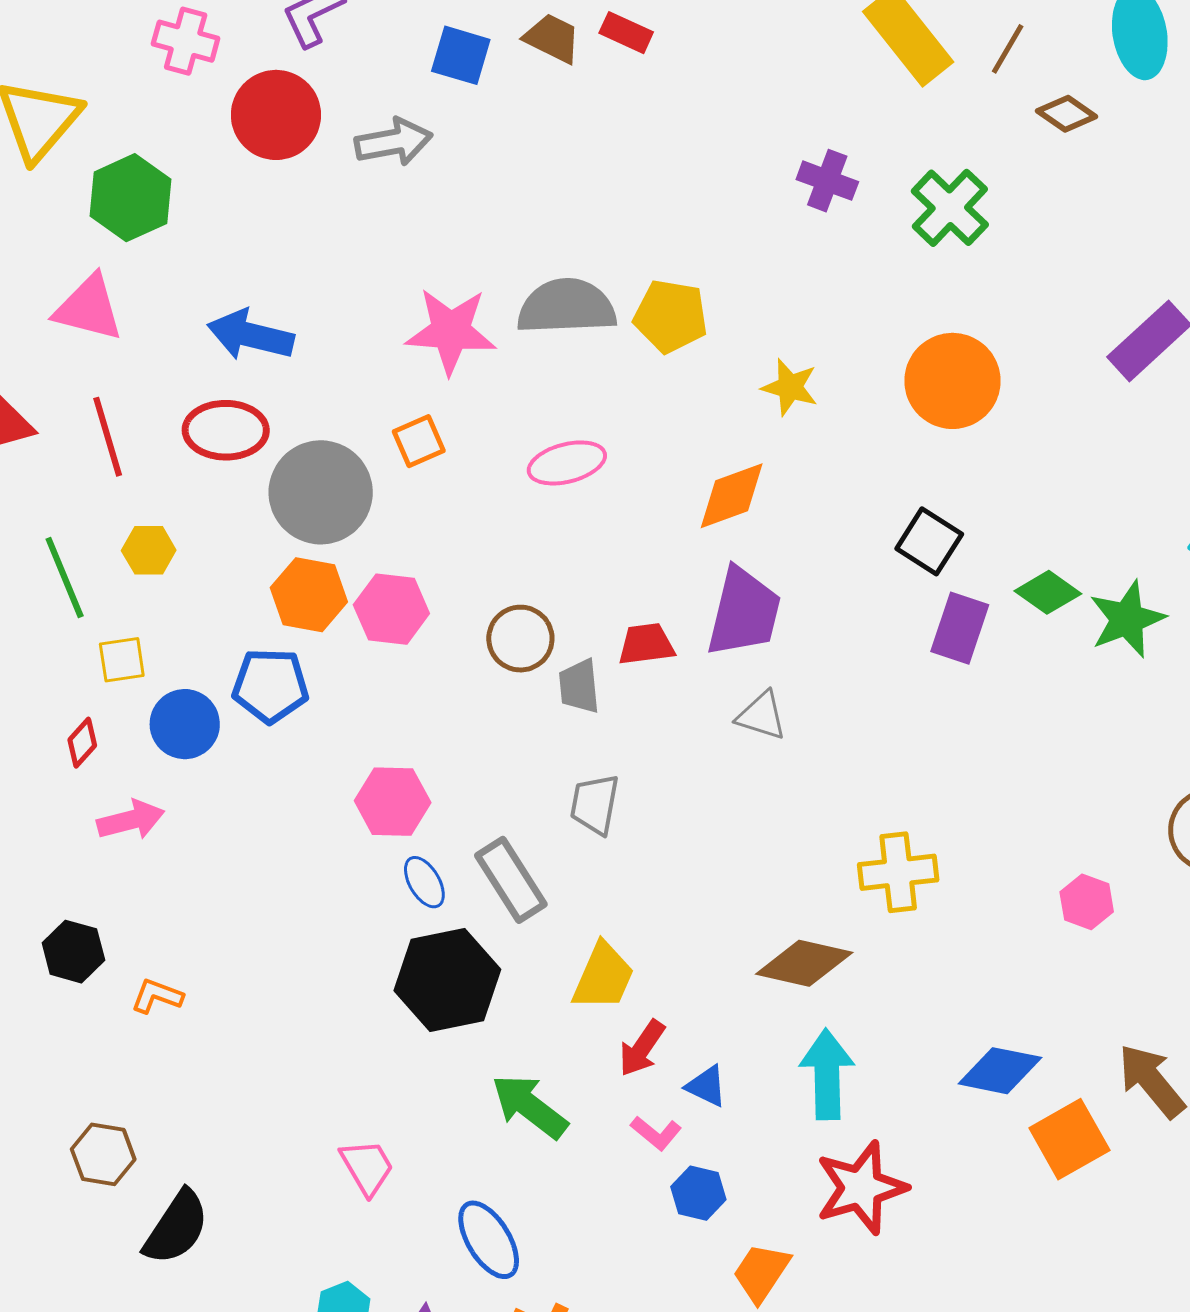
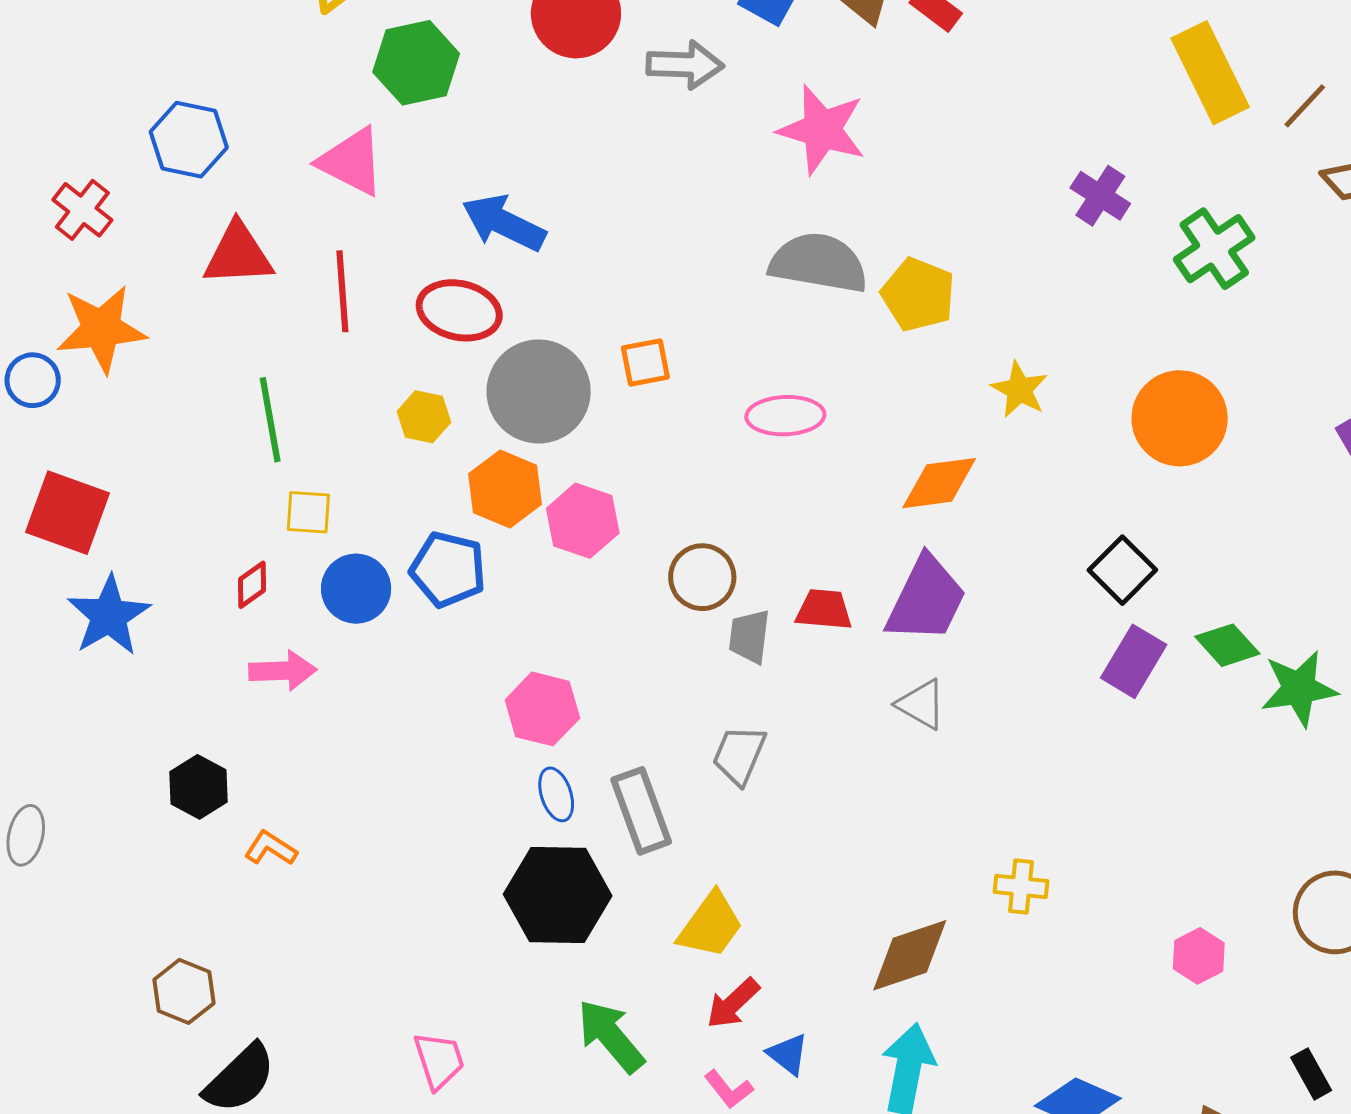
pink star: (451, 331) -> (822, 130), moved
yellow hexagon: (149, 550) -> (424, 417), moved
yellow cross: (898, 872) -> (1021, 886), size x0.7
brown diamond: (804, 963) -> (910, 955), turned -44

